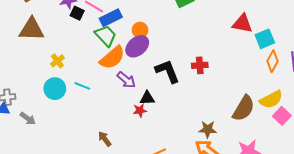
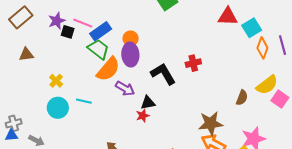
brown triangle: (32, 29) -> (26, 54), size x0.6
purple ellipse: (137, 46) -> (130, 55), turned -45
brown semicircle: (244, 108) -> (242, 98), size x0.6
brown star: (208, 129) -> (211, 123), size x1.4

